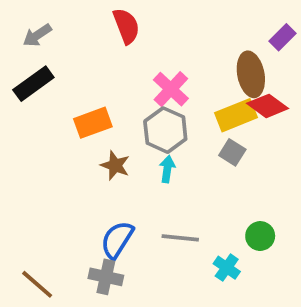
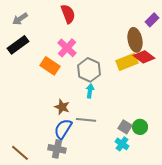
pink cross: (171, 89) -> (67, 48), moved
orange rectangle: (93, 123) -> (50, 66), turned 54
gray square: (232, 152) -> (125, 127), moved
brown star: (115, 165) -> (62, 107), moved
gray line: (180, 238) -> (86, 120), moved

